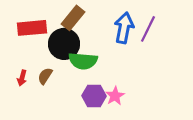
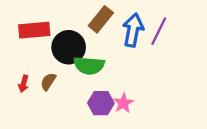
brown rectangle: (73, 18) -> (101, 19), moved

